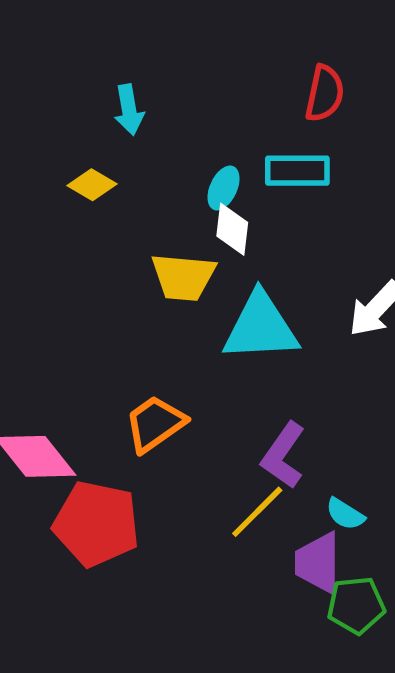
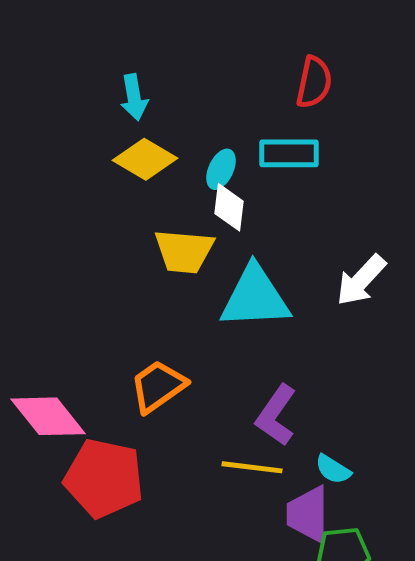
yellow diamond: (92, 185) -> (145, 159), moved, size x1.4
yellow line: (257, 512) -> (252, 467), turned 52

